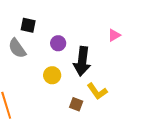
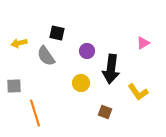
yellow L-shape: (97, 91) -> (138, 92), moved

